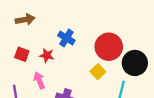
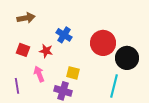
yellow square: (98, 72) -> (73, 73), moved, turned -32

